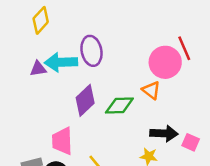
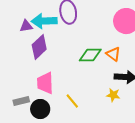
orange triangle: (151, 90) -> (113, 54), moved
purple diamond: (85, 100) -> (39, 47), moved

